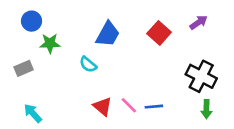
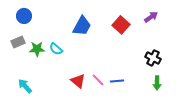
green star: (50, 43) -> (37, 49), moved
cyan semicircle: (88, 64) -> (56, 49), moved
gray rectangle: (24, 68) -> (18, 42), moved
black cross: (201, 76) -> (153, 58), size x0.7

